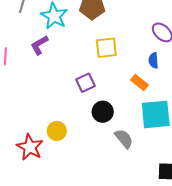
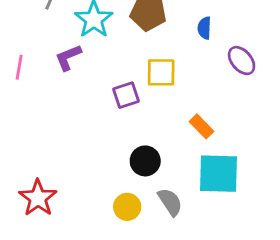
blue semicircle: (153, 60) -> (204, 28), moved
purple square: (86, 83) -> (126, 95), moved
yellow circle: (57, 131) -> (127, 207), moved

